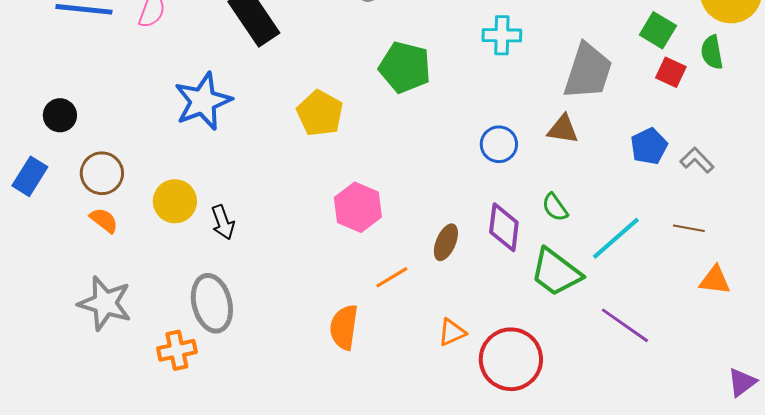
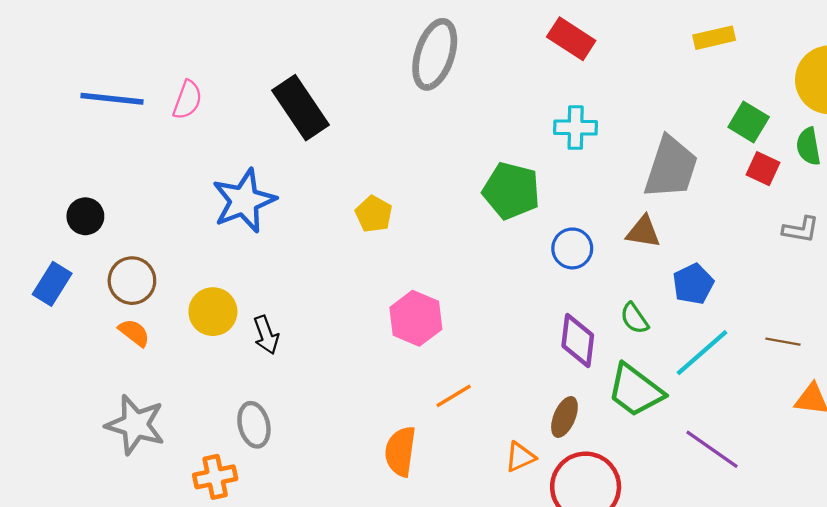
green pentagon: (405, 67) -> (511, 191), moved
yellow pentagon: (320, 113) -> (374, 214), size x0.7
blue pentagon: (649, 146) -> (693, 284), moved
gray L-shape: (697, 160) -> (801, 230), moved, turned 144
brown ellipse: (446, 242) -> (564, 417), moved
gray ellipse: (212, 303) -> (254, 425), size x0.7

